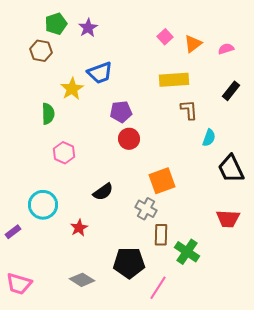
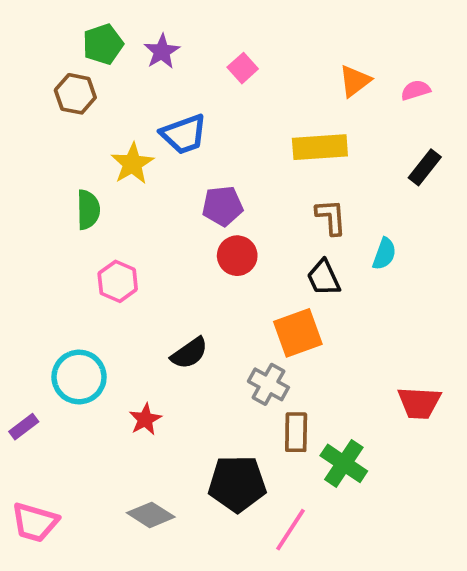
pink square: (165, 37) -> (243, 68), moved
brown L-shape: (189, 110) -> (331, 217), moved
black trapezoid: (231, 169) -> (324, 278), moved, size x0.7

